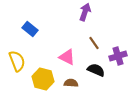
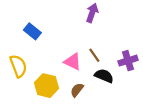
brown line: (94, 43) -> (94, 55), moved
brown semicircle: (71, 83) -> (77, 90), turned -56

